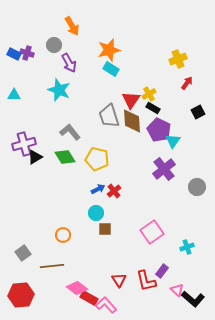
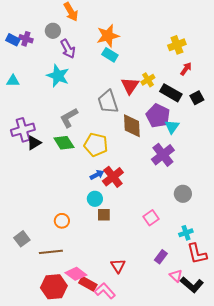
black rectangle: (153, 108) -> (171, 93), moved, size x1.5
brown diamond: (132, 121) -> (132, 126), moved
gray L-shape: (70, 132) -> (69, 118), turned -80
gray circle: (197, 187) -> (183, 194), moved
red cross: (114, 191) -> (113, 177), size x1.5
pink square: (152, 232) -> (151, 218), size x0.7
red L-shape: (146, 281) -> (197, 254), moved
red hexagon: (21, 295) -> (54, 287), moved

